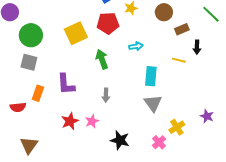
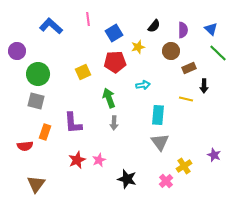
yellow square: (76, 33) -> (83, 72), size x0.7
gray arrow: (106, 95) -> (114, 123), moved

